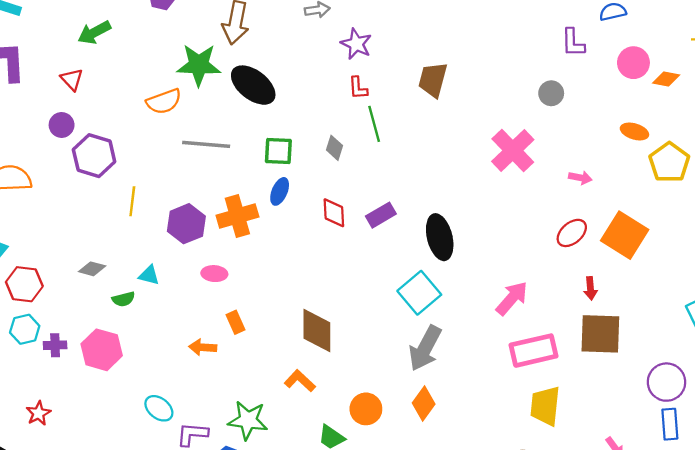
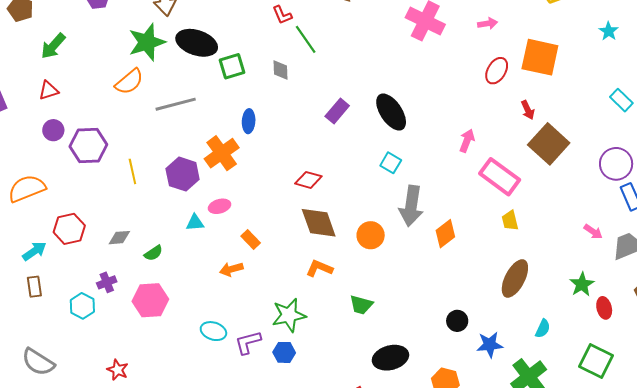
red triangle: (72, 79) -> (49, 90), turned -45
green square: (278, 151) -> (232, 66), moved
red diamond: (334, 213) -> (308, 180), moved, turned -52
cyan triangle: (149, 275) -> (195, 223), moved
red hexagon: (24, 284) -> (69, 229), moved
cyan square: (419, 293) -> (391, 163), size x0.6
pink arrow: (512, 298) -> (467, 141), size x0.7
brown square: (600, 334) -> (549, 144), turned -30
purple cross: (55, 345) -> (107, 282), moved
pink rectangle: (534, 351) -> (500, 177), turned 69
orange diamond: (424, 404) -> (445, 234), moved, turned 36
yellow trapezoid: (545, 406) -> (510, 221), moved, size x0.6
orange circle: (366, 409) -> (371, 235), moved

